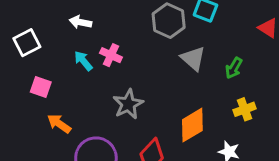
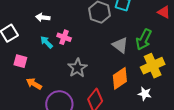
gray triangle: (193, 58) -> (120, 45), moved
green arrow: (234, 68) -> (144, 39), size x1.5
yellow cross: (245, 109) -> (153, 66), size x1.6

